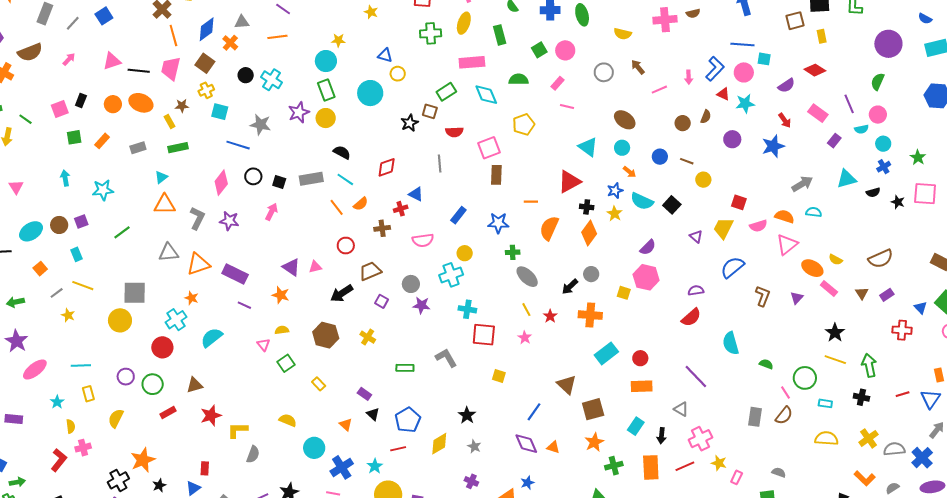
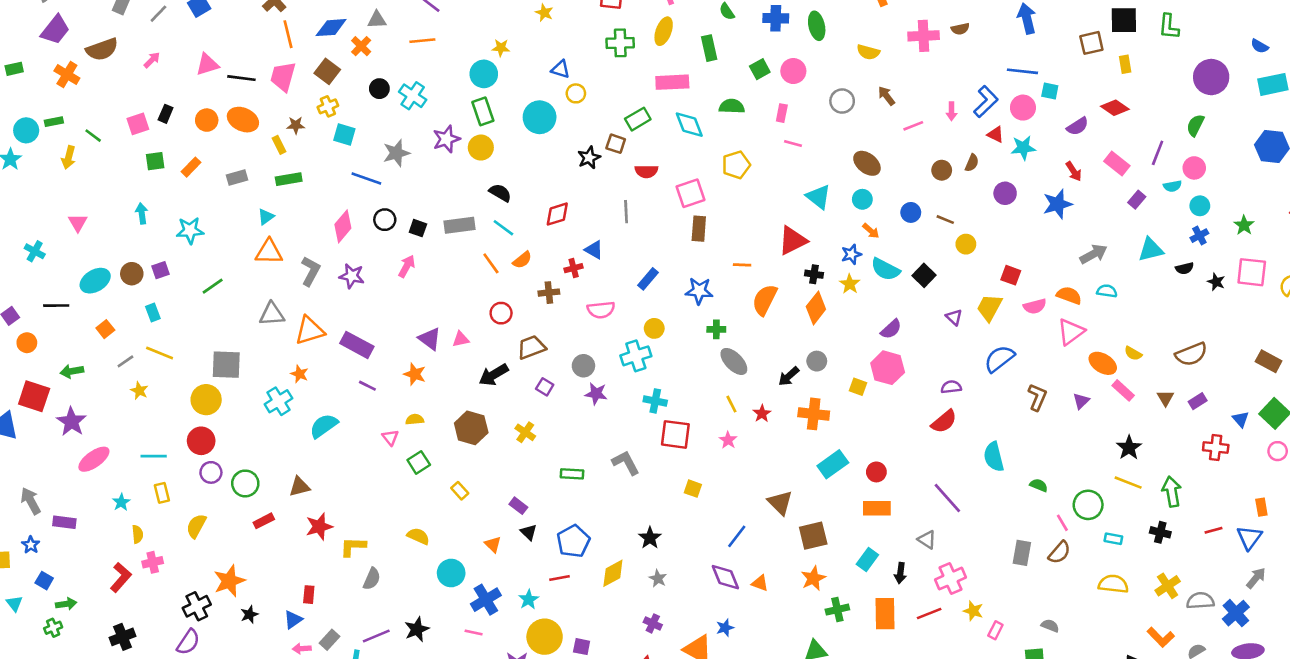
blue diamond: (207, 29) -> (331, 28), turned 30
pink rectangle: (557, 83) -> (782, 113), turned -32
purple line: (849, 104) -> (1158, 153), turned 42
gray star: (260, 125) -> (396, 153), turned -30
red circle: (162, 347) -> (201, 441), moved

